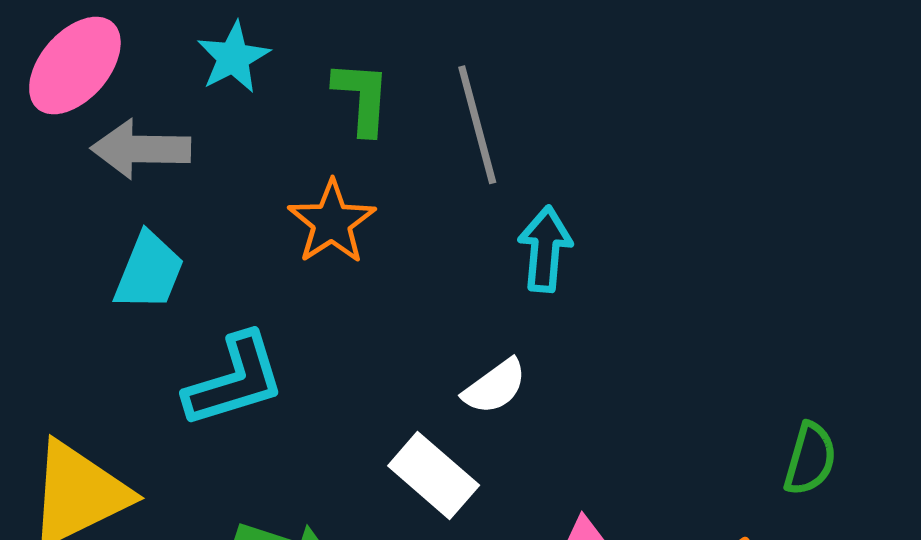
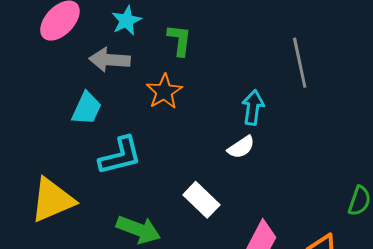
gray line: (477, 125) -> (300, 63), moved
gray arrow: (141, 149) -> (110, 60), moved
white semicircle: (495, 387) -> (241, 147), moved

